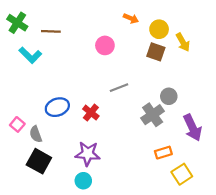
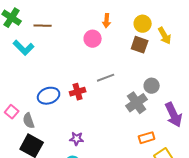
orange arrow: (131, 18) -> (107, 21), moved, turned 72
red cross: (91, 113) -> (78, 92), moved, turned 35
purple star: (88, 154) -> (77, 139), size x0.6

